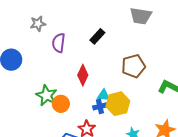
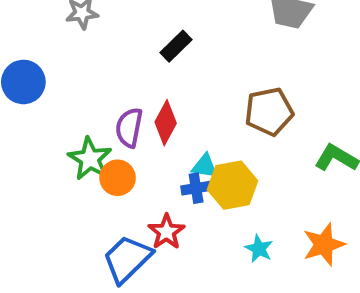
black rectangle: (97, 36) -> (176, 46), moved
purple semicircle: (59, 43) -> (129, 128), moved

